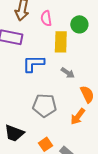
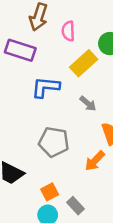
yellow rectangle: (61, 42) -> (84, 63), turned 40

